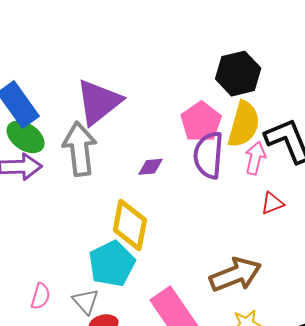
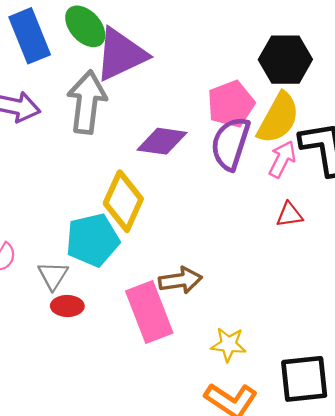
green ellipse: (26, 137) -> (85, 26), moved
purple diamond: (151, 167) -> (162, 141), size x1.6
brown arrow: (235, 275) -> (180, 280), moved, size x0.7

